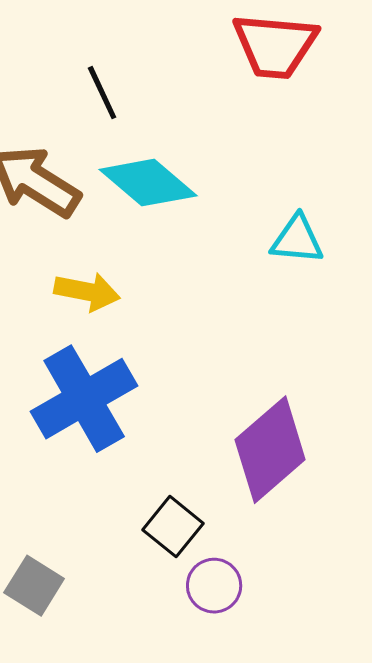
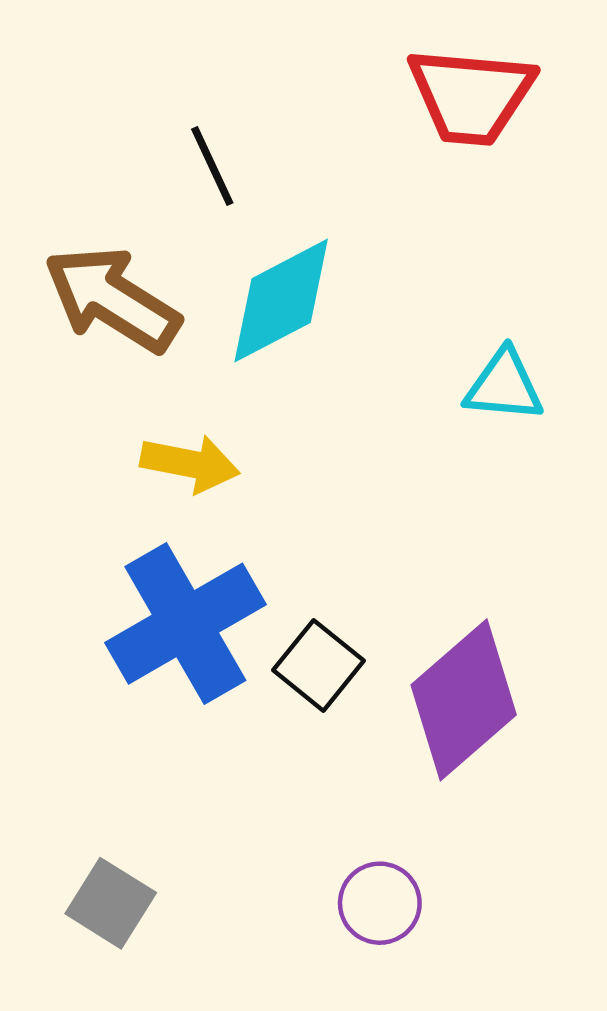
cyan diamond: (148, 183) -> (281, 301), turned -68
black square: (173, 527) -> (319, 665), moved

